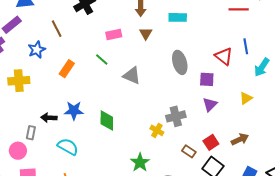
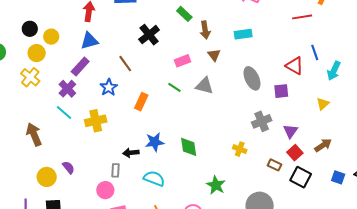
gray triangle: (132, 75) -> (205, 86), moved
purple triangle: (210, 104) -> (290, 131), moved
gray cross: (176, 116) -> (262, 121), moved
green star: (140, 162) -> (216, 185), moved

